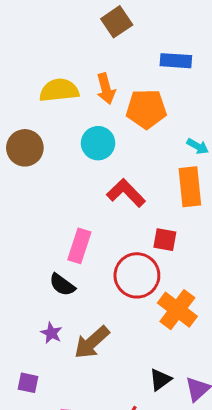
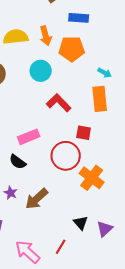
blue rectangle: (176, 61) -> (79, 18), moved
pink rectangle: (79, 246) -> (29, 137), turned 50
black triangle: (160, 380) -> (81, 223), turned -35

